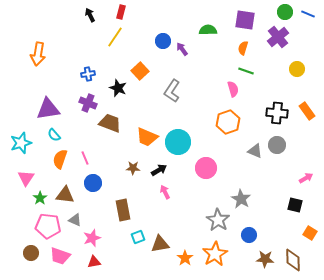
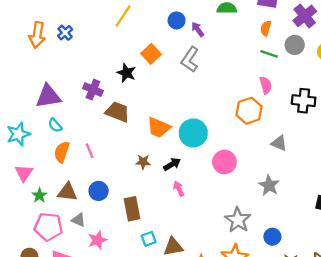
blue cross: (88, 74) -> (65, 33), moved, turned -32
pink semicircle: (233, 89) -> (266, 85), moved
gray L-shape: (172, 91) -> (190, 59), moved
gray circle: (277, 145) -> (295, 45), moved
blue circle: (93, 183) -> (99, 191), moved
gray star: (241, 199) -> (269, 185), moved

